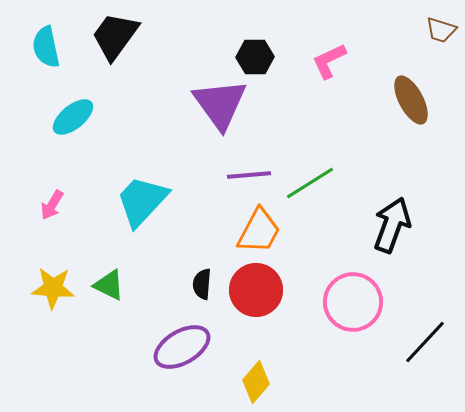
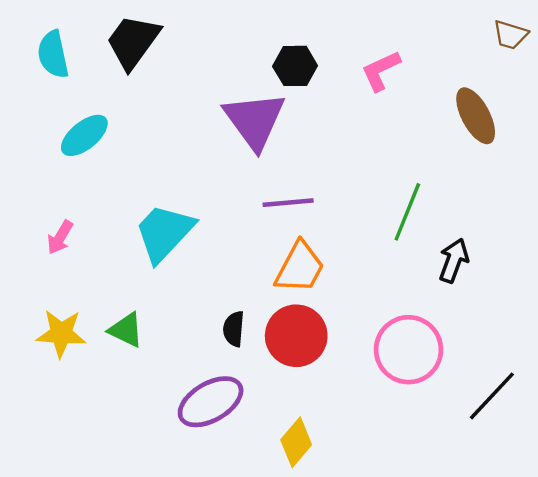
green line: (310, 183) -> (407, 212), moved, turned -36
black arrow: (392, 225) -> (454, 260), size x0.7

